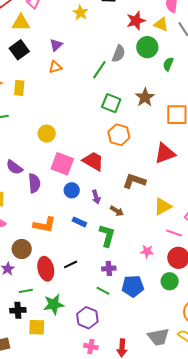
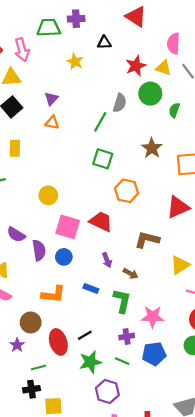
orange triangle: (55, 67) -> (52, 123), turned 32
green square: (111, 103) -> (103, 159), moved
blue circle: (72, 190) -> (64, 257), moved
pink star: (147, 251) -> (153, 317), moved, size x1.5
green star: (54, 304) -> (90, 362), moved

